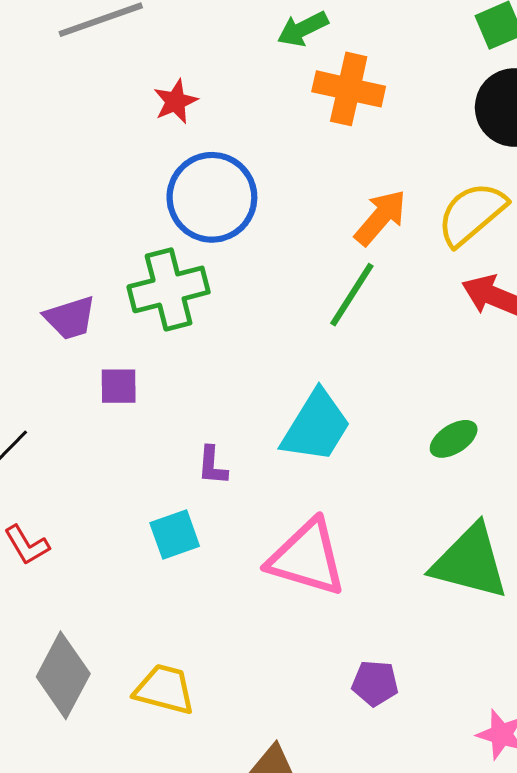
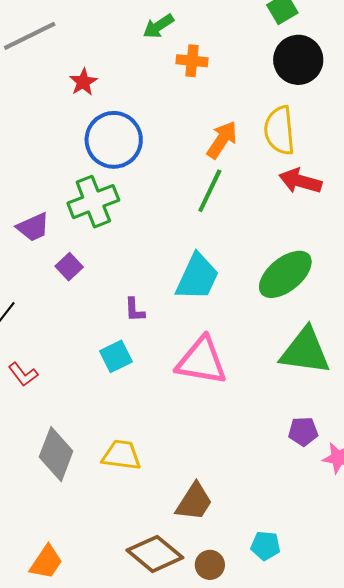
orange cross: (349, 89) -> (192, 61), size x0.7
yellow semicircle: (472, 214) -> (279, 130), turned -48
purple square: (119, 386) -> (69, 267), turned -36
green ellipse: (454, 439) -> (285, 274), size x1.8
purple pentagon: (375, 683) -> (303, 431), moved

